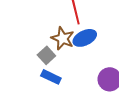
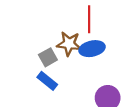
brown star: (63, 38) -> (69, 44), turned -30

